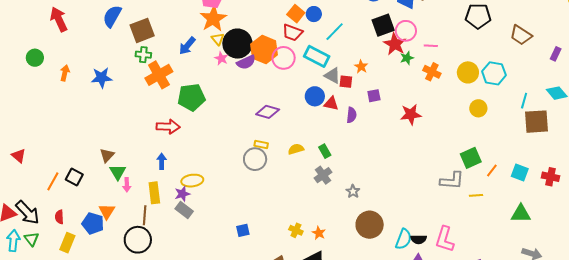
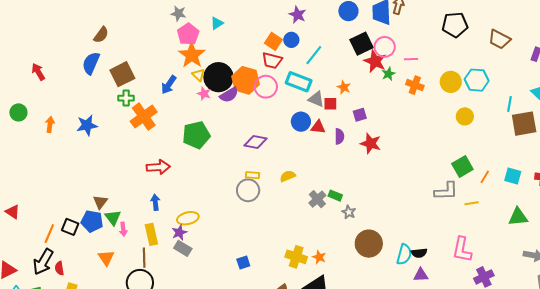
red arrow: (59, 19) -> (38, 72), size x0.7
green pentagon: (191, 97) -> (196, 135), moved
red star: (411, 114) -> (371, 143), moved, turned 30
green rectangle: (325, 151) -> (335, 196), moved, turned -32
black arrow: (28, 213) -> (43, 262), moved, turned 80
blue pentagon: (93, 223) -> (92, 221), moved
yellow cross: (296, 230) -> (296, 257), size x1.5
pink L-shape: (445, 239) -> (462, 250), moved

